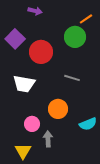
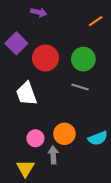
green circle: (75, 37) -> (83, 59), moved
white trapezoid: (24, 84) -> (27, 94), turned 60
orange circle: (58, 109) -> (64, 134), moved

